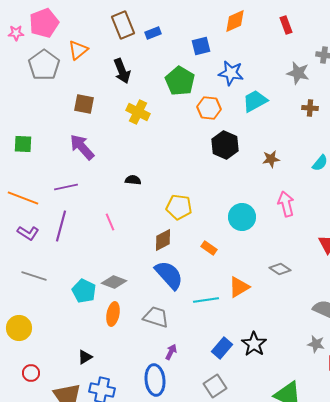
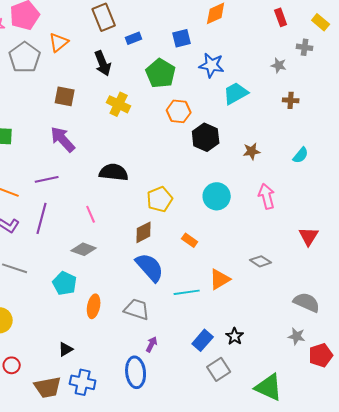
red rectangle: (286, 25) -> (281, 17), moved
blue rectangle: (153, 33) -> (134, 38), moved
gray star: (298, 73) -> (279, 65), size x0.7
orange hexagon: (209, 108) -> (179, 111), moved
black semicircle: (133, 180) -> (114, 172), size x1.8
yellow pentagon: (179, 207) -> (160, 199), turned -30
cyan circle: (242, 217) -> (217, 196), moved
gray diamond: (114, 282) -> (84, 249), moved
black star: (254, 344) -> (235, 336), size x0.7
gray square: (215, 386) -> (219, 369), moved

